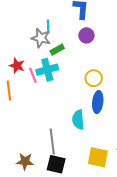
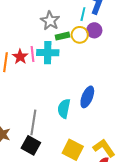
cyan line: (48, 27) -> (83, 14), moved
red star: (17, 66) -> (20, 57), moved
yellow circle: (94, 78) -> (80, 35), moved

